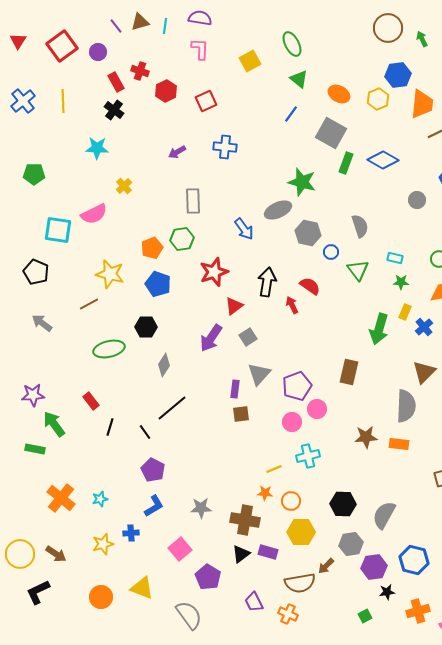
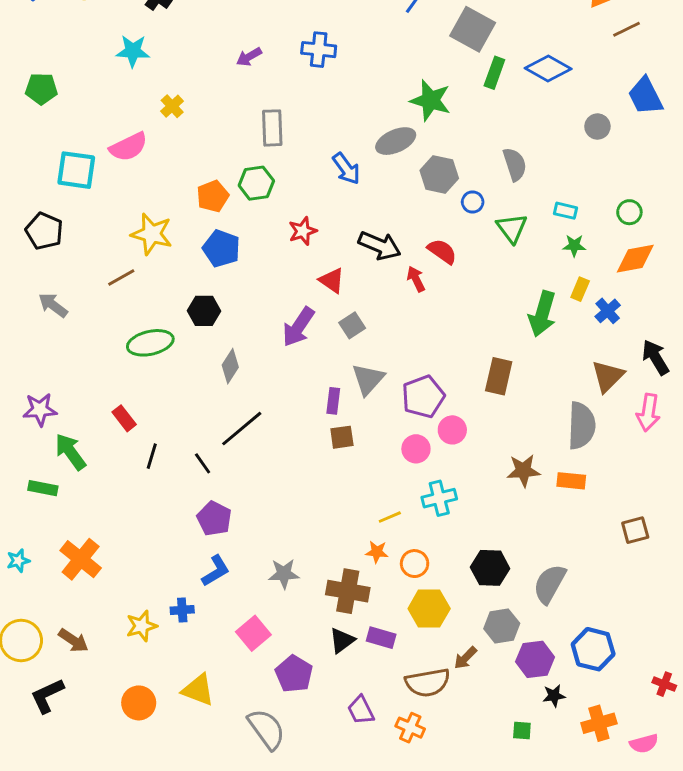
red star: (214, 272) -> (303, 231), size x0.7
black arrow: (267, 282) -> (380, 246), turned 104
red triangle: (234, 306) -> (332, 280), turned -48
cyan star: (100, 499) -> (18, 561), moved
green square: (365, 616) -> (522, 731), turned 32

